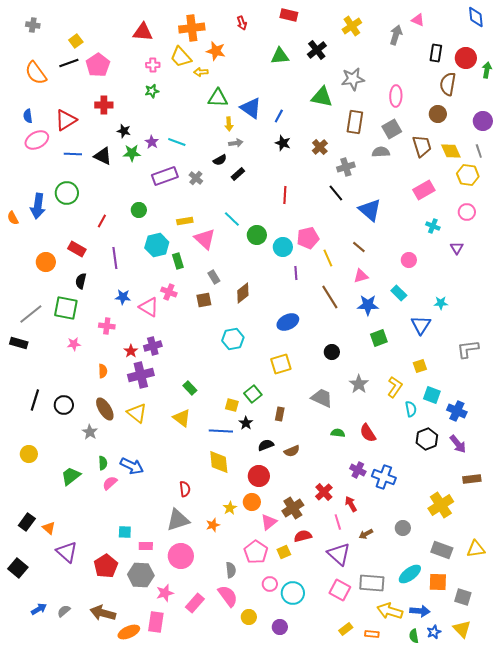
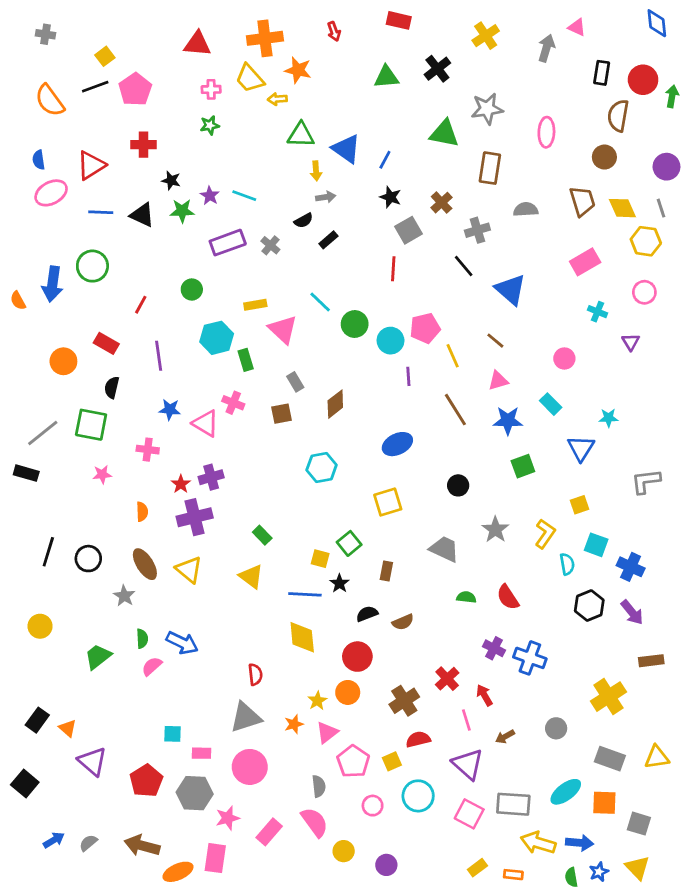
gray square: (392, 129) -> (408, 230), moved
pink triangle: (269, 522) -> (327, 732), moved
cyan circle: (293, 593) -> (418, 796), moved

